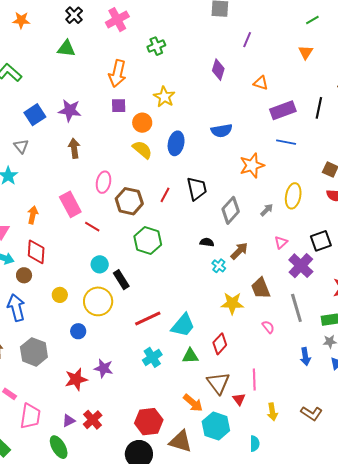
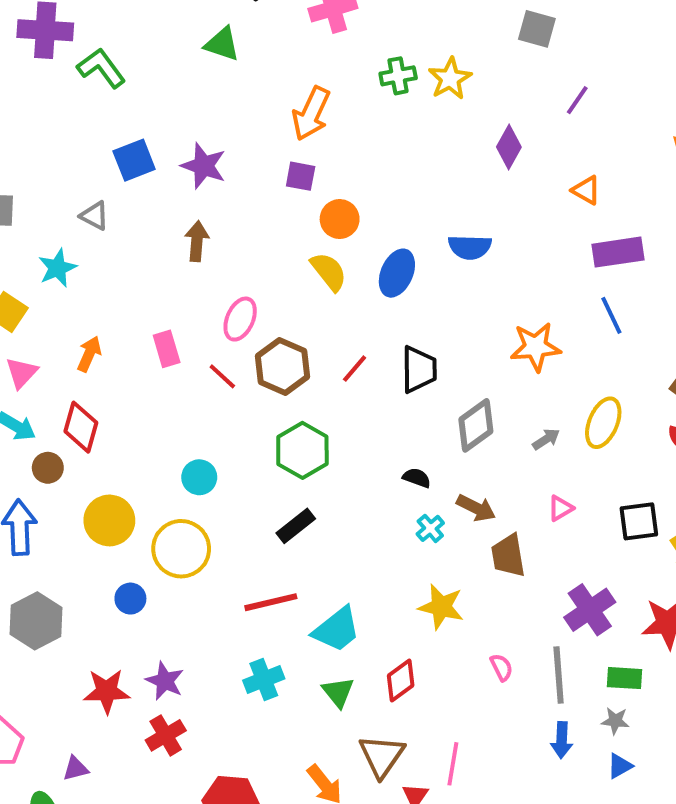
yellow star: (164, 97) -> (450, 79), moved
blue semicircle: (222, 131) -> (470, 247), moved
blue line: (286, 142) -> (611, 315), turned 42
gray triangle: (21, 146) -> (94, 216), turned -35
pink rectangle: (70, 204) -> (167, 349), size x0.7
red line: (92, 227) -> (222, 376), moved
brown arrow: (239, 251) -> (476, 508), turned 60
purple cross: (301, 266) -> (590, 610), moved
black rectangle: (121, 280) -> (296, 526), moved, turned 72
brown trapezoid: (261, 288) -> (508, 556), moved
yellow circle: (60, 295) -> (109, 520), size x1.6
gray line: (296, 308) -> (559, 675), moved
green triangle: (190, 356) -> (338, 692), turned 42
red cross: (93, 420) -> (166, 735), moved

